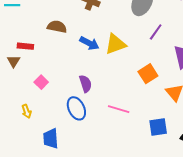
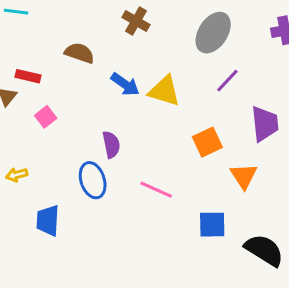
yellow triangle: (115, 44) -> (164, 91), turned 30
pink square: (41, 82) -> (46, 117), moved
yellow arrow: (26, 111) -> (17, 175), turned 88

